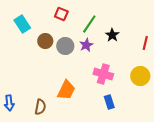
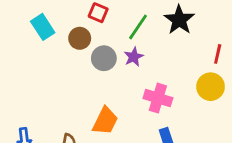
black star: (112, 35) -> (179, 20), moved, size x1.5
brown circle: (45, 41) -> (80, 38), moved
yellow circle: (140, 76) -> (211, 87), moved

